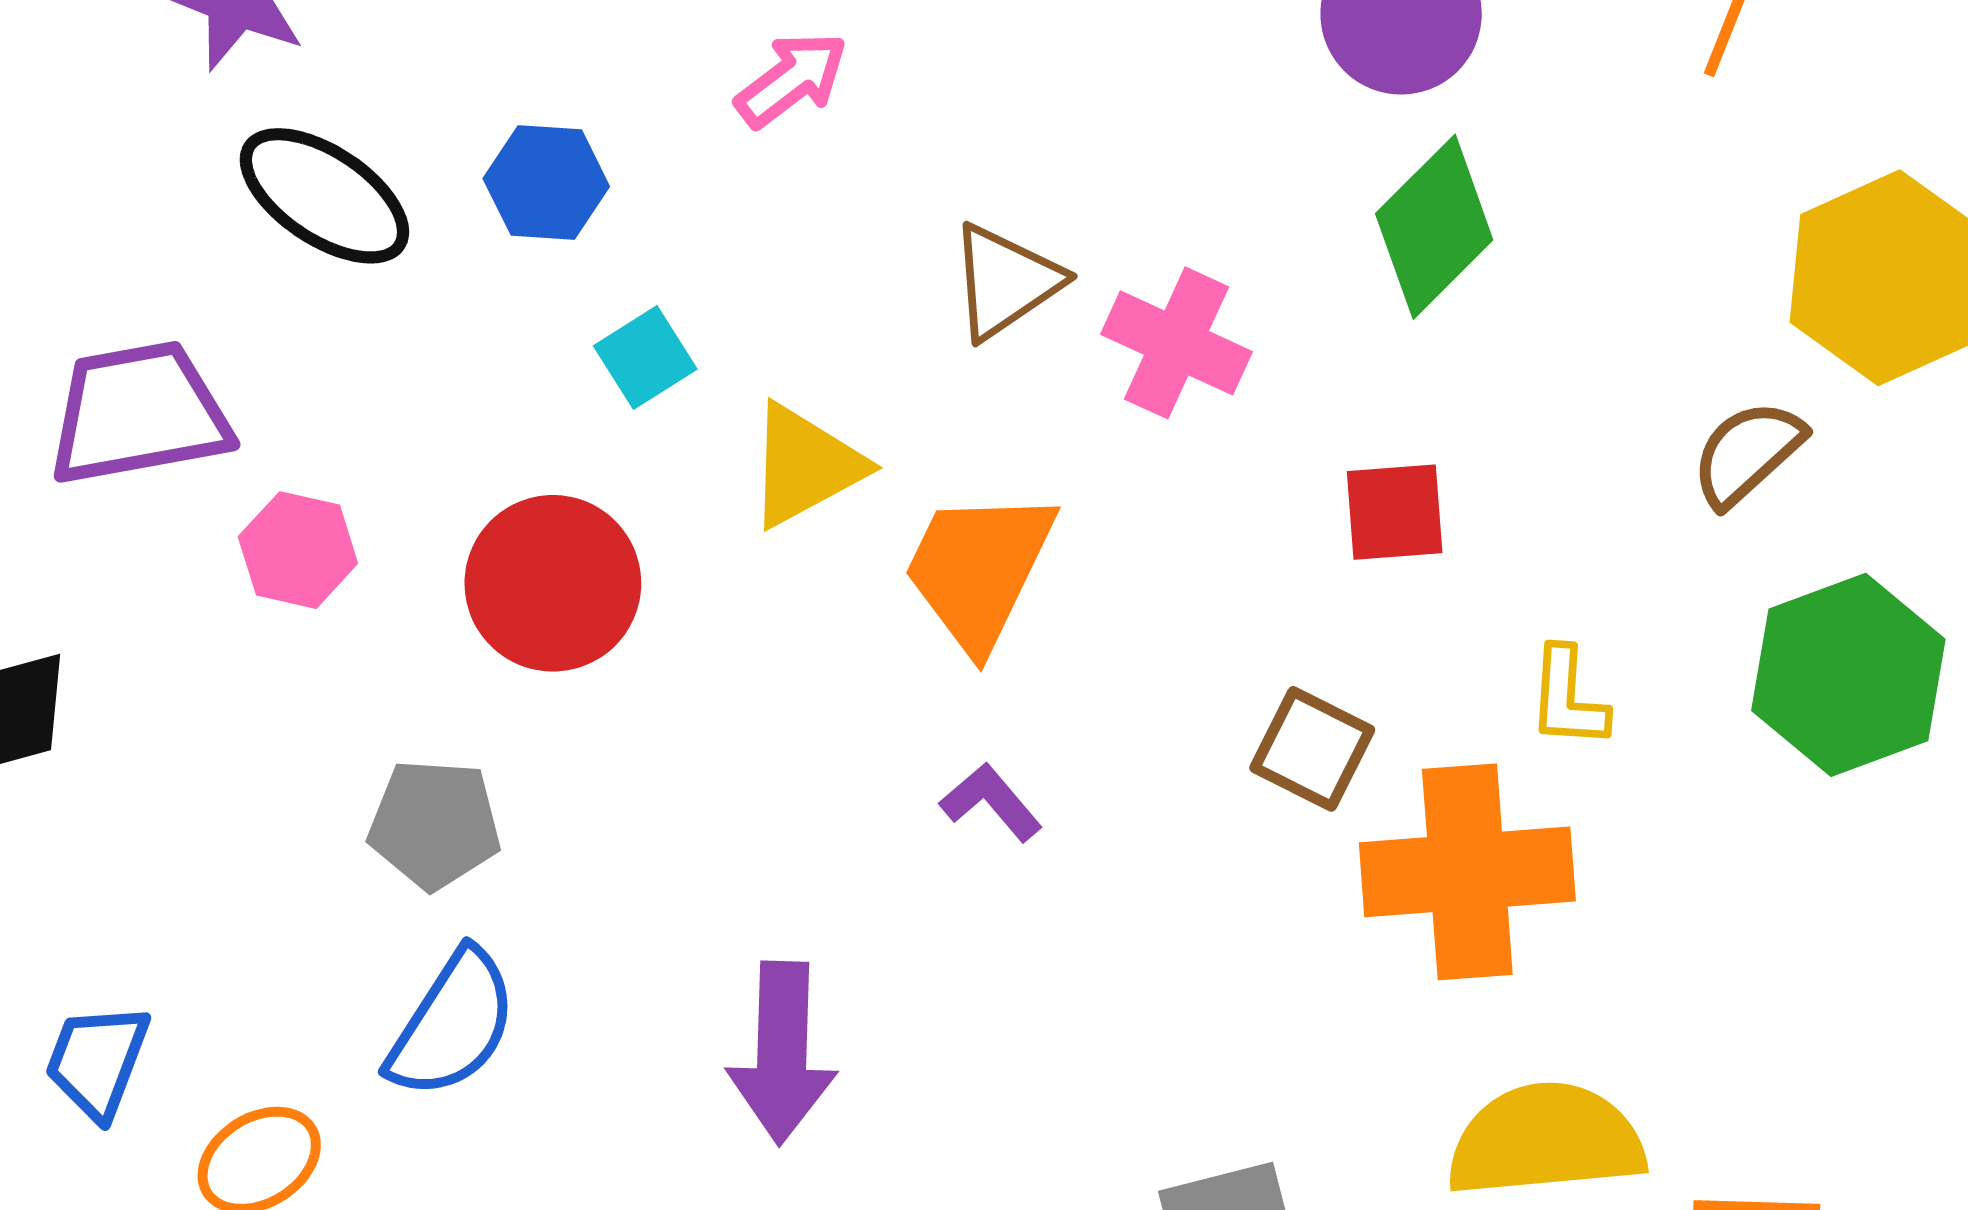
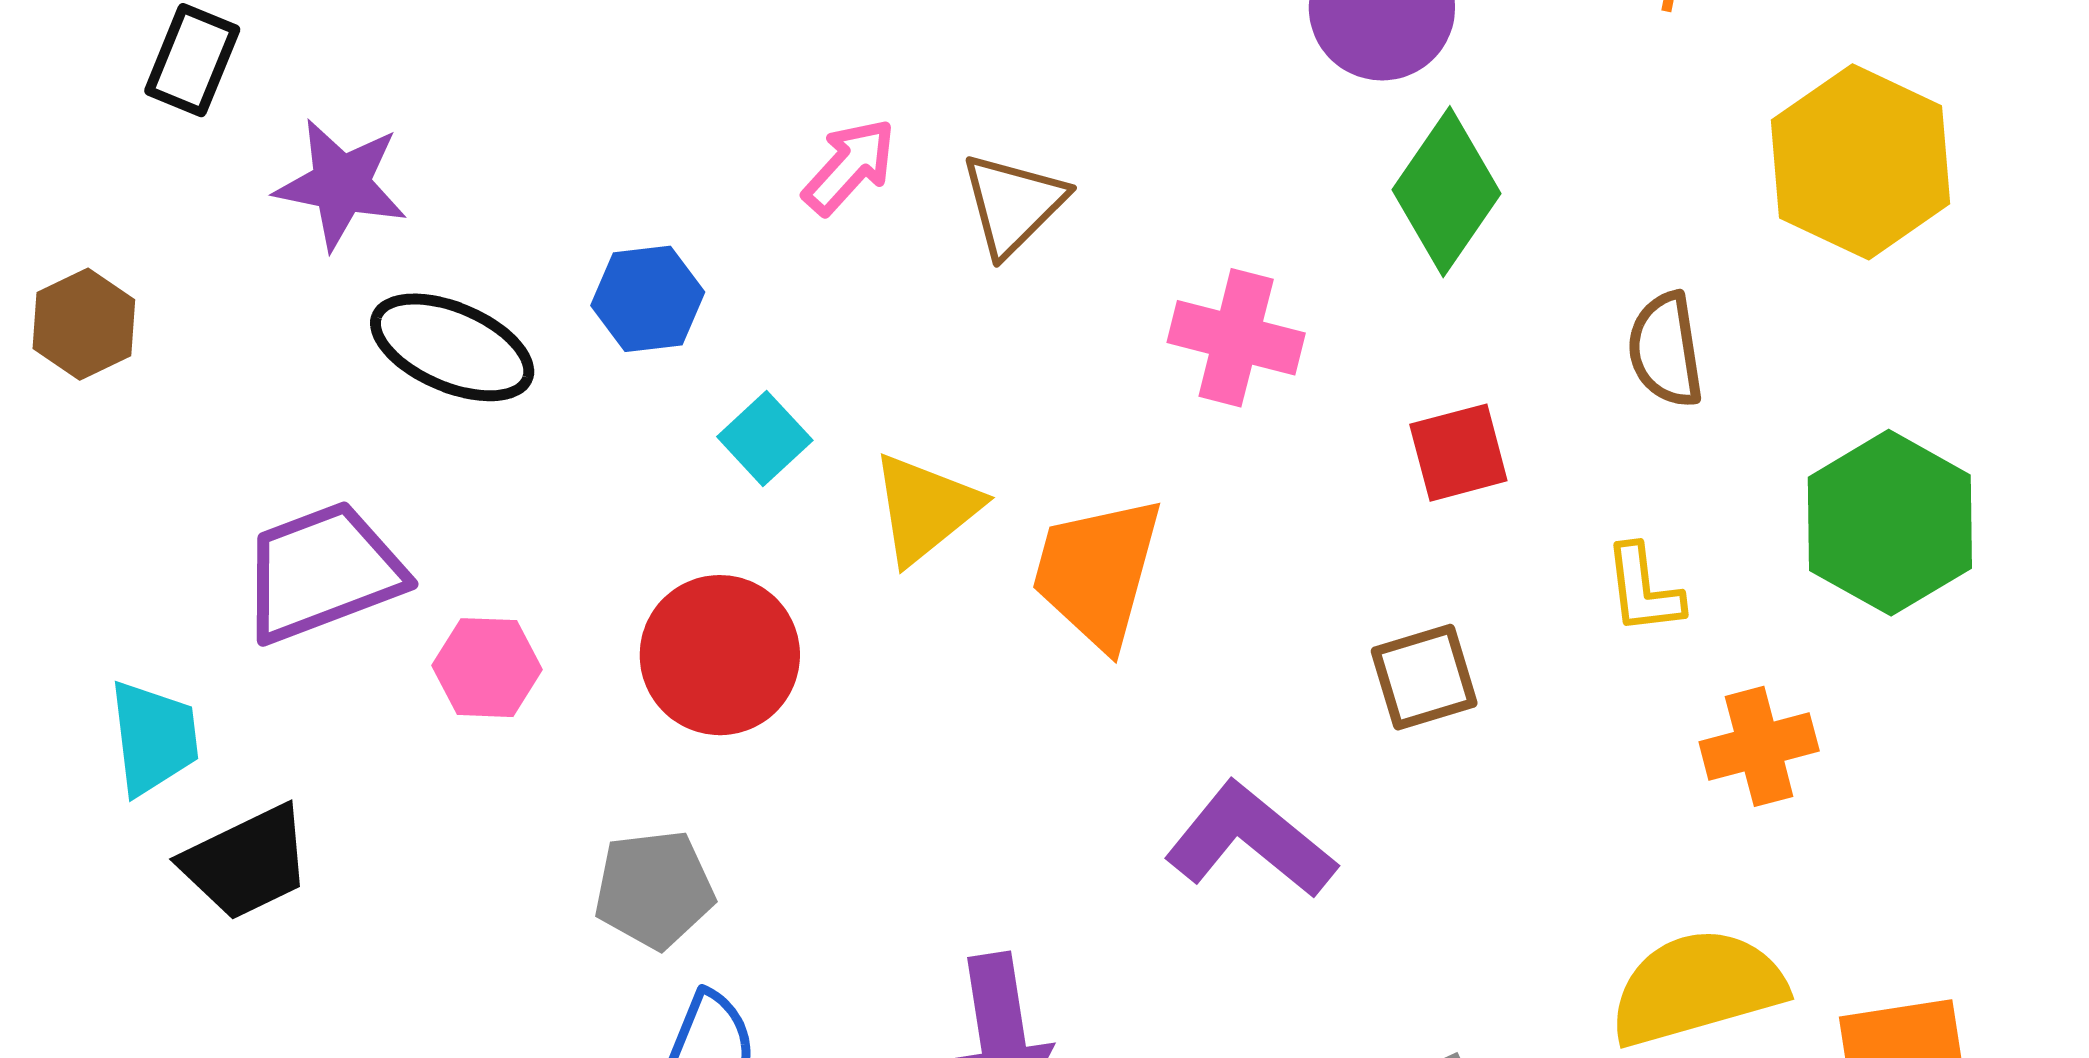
brown triangle: (1005, 282) -> (1013, 204), moved
brown semicircle: (1747, 453) -> (1666, 350), moved, turned -46
brown square: (1312, 749) -> (1424, 677), turned -33
purple L-shape: (991, 802) -> (1250, 840), moved, size x1.8
orange cross: (1467, 872) -> (1759, 746), moved, size x0.6

